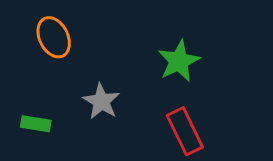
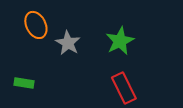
gray star: (101, 101) -> (68, 43), moved

